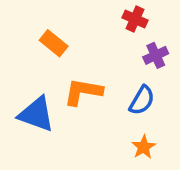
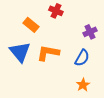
red cross: (135, 19) -> (56, 11), moved
blue triangle: (36, 114) -> (20, 52), moved, turned 30

